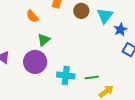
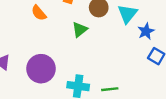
green triangle: (44, 40) -> (80, 30), moved

